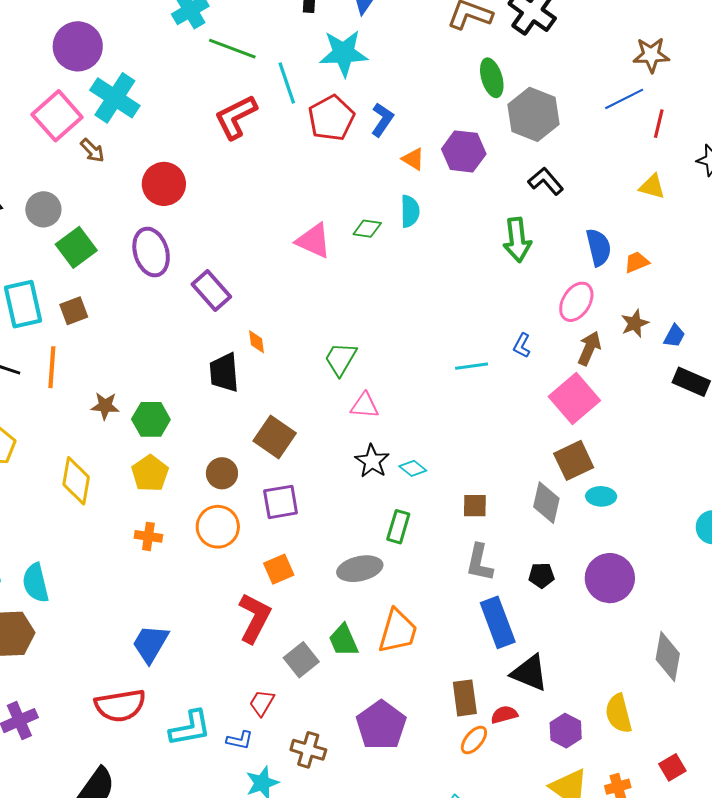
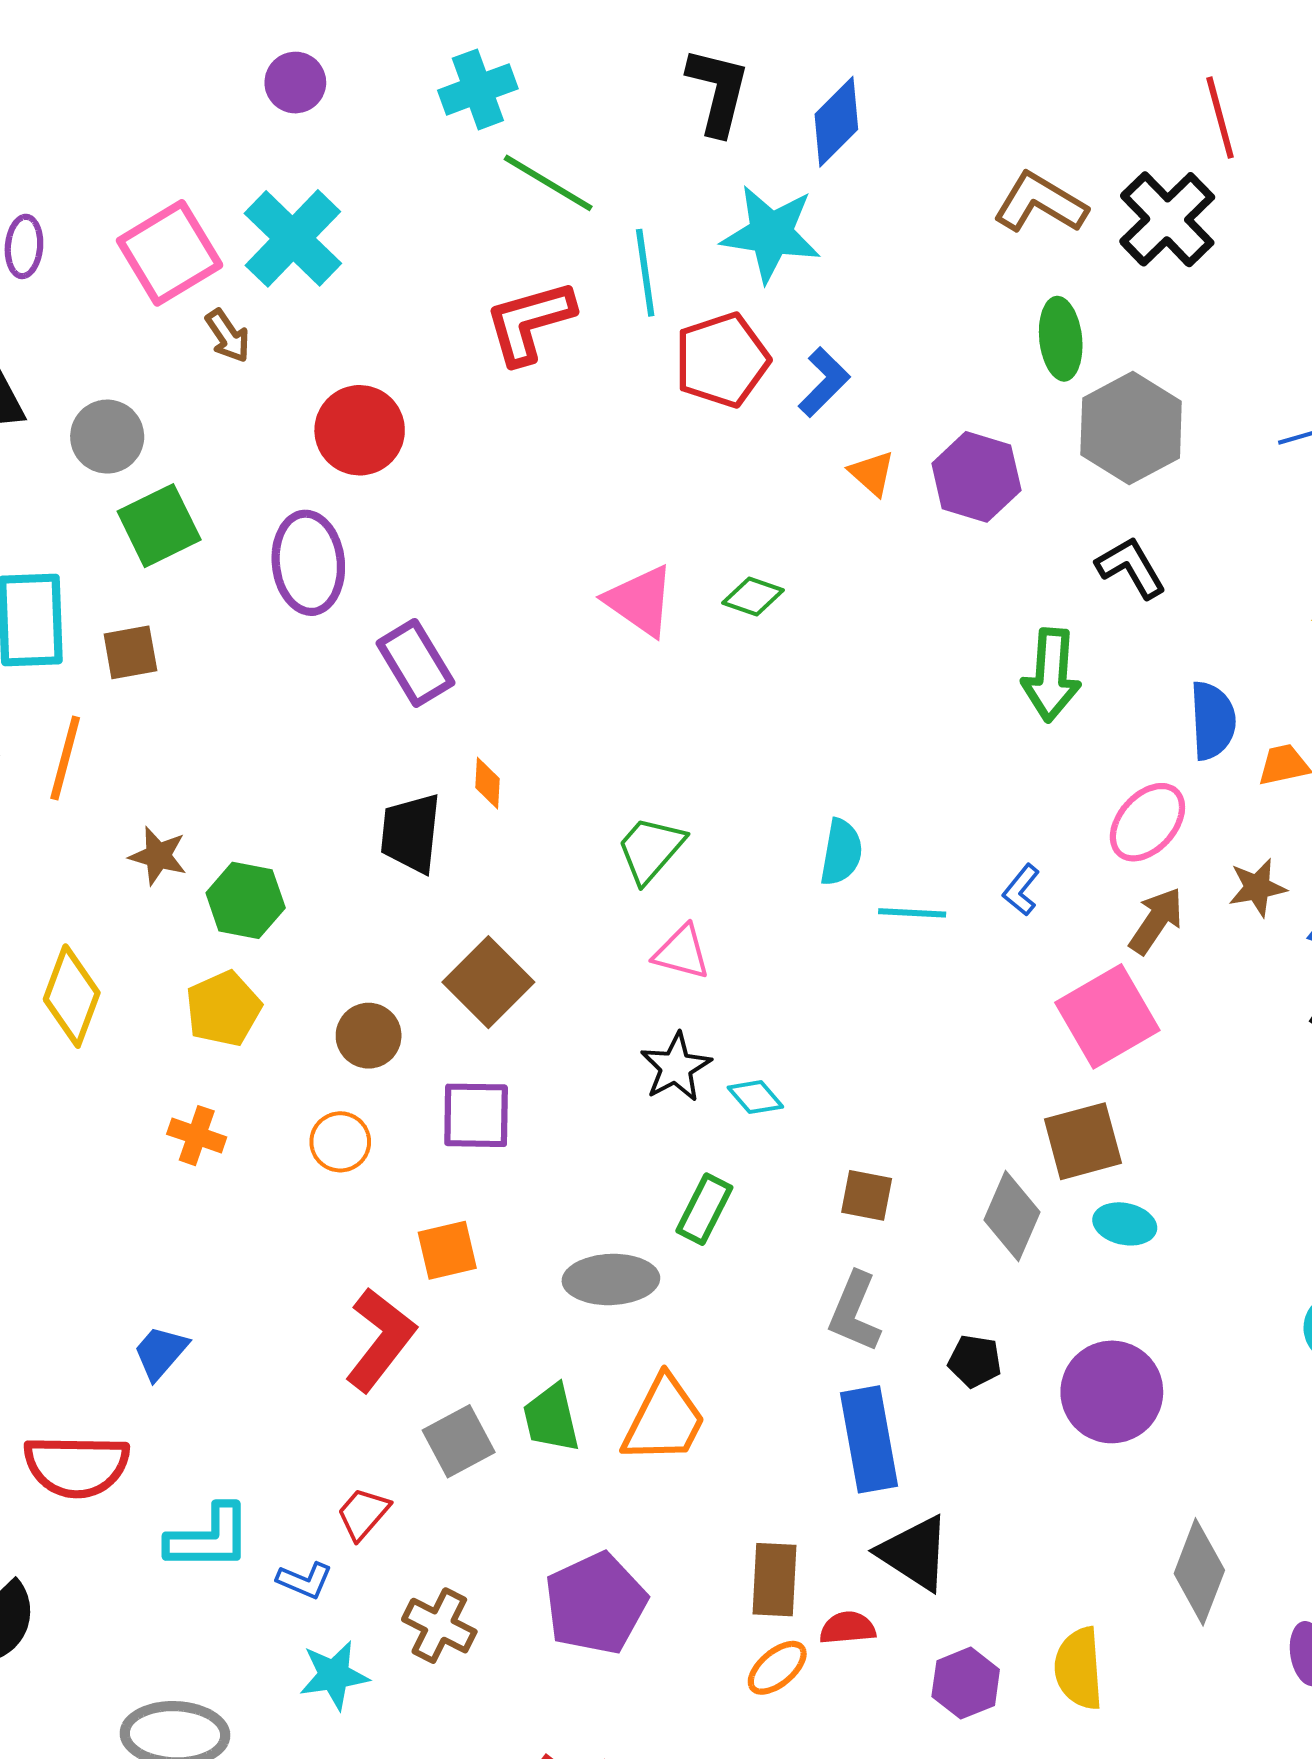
purple circle: (78, 46) -> (295, 83), moved, size x0.6
cyan semicircle: (410, 211) -> (841, 852), moved
orange circle: (218, 527) -> (340, 1142), size x0.7
blue trapezoid: (150, 644) -> (160, 1352), size x0.7

